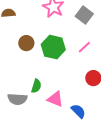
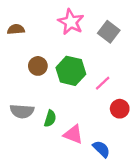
pink line: (84, 47) -> (103, 83), moved
gray semicircle: (17, 99) -> (22, 111), moved

